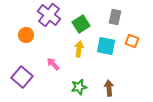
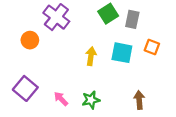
green square: (81, 24) -> (108, 14), moved
pink arrow: (53, 64) -> (61, 99), moved
brown arrow: (109, 88) -> (139, 100), moved

